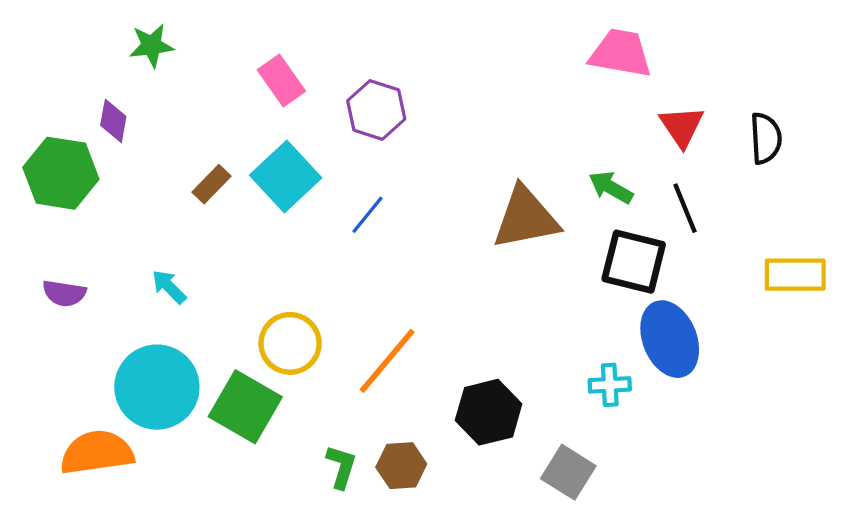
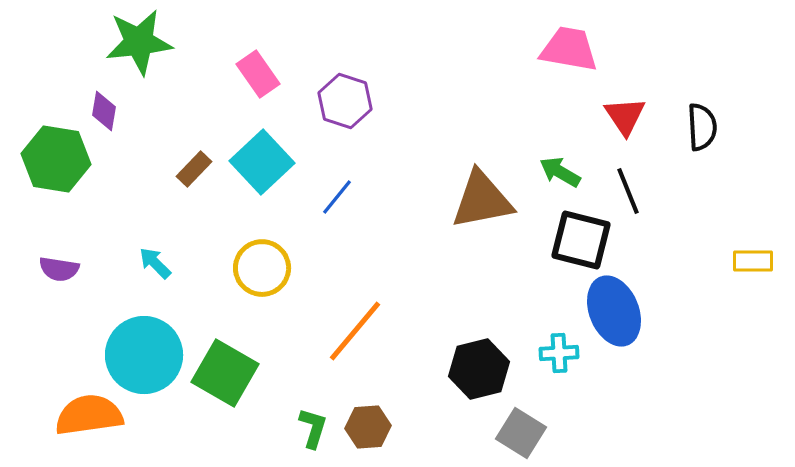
green star: (151, 46) -> (139, 42), size x1.6
yellow rectangle: (795, 275) -> (753, 261), moved, size x0.7
yellow circle: (290, 343) -> (262, 268), moved
black hexagon: (489, 412) -> (479, 369), moved

